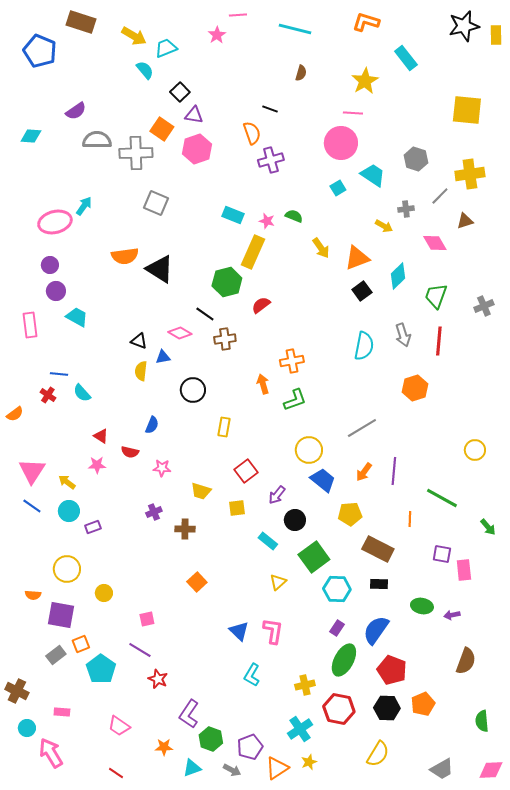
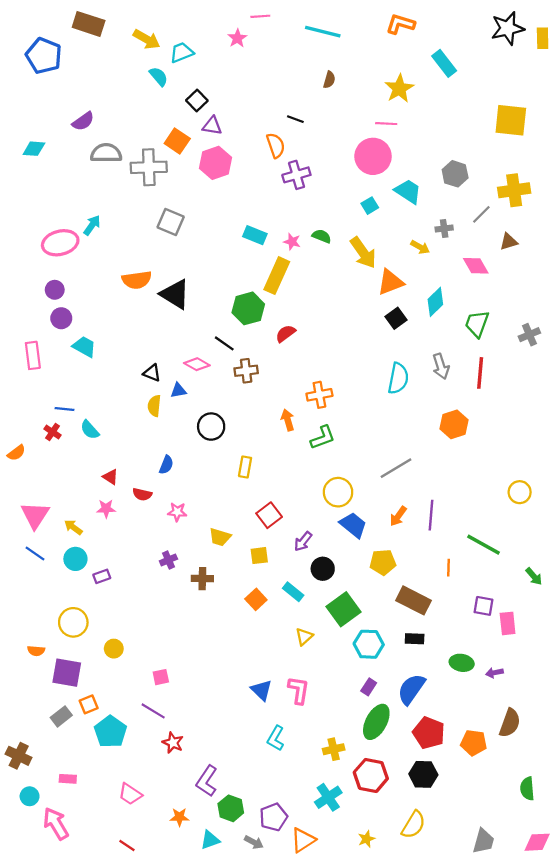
yellow arrow: (321, 248) -> (363, 253), moved, size x1.4
orange square: (197, 582) -> (256, 599), moved
orange pentagon: (423, 704) -> (474, 743), moved, turned 30
yellow star: (309, 762) -> (366, 839), moved
gray trapezoid: (442, 769) -> (484, 841), turned -45

